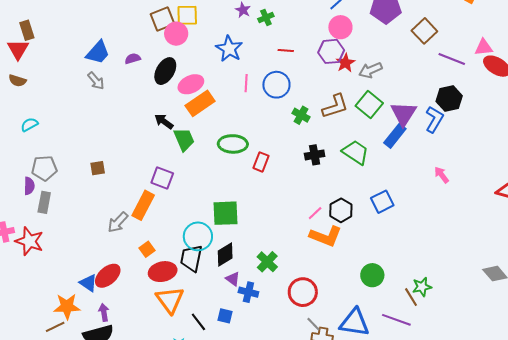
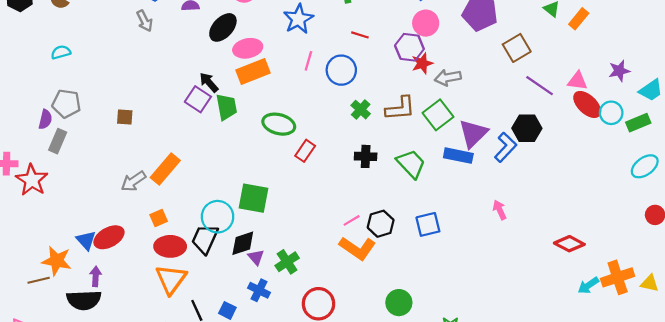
blue rectangle: (395, 136) -> (458, 156), turned 50
purple square: (162, 178) -> (198, 99), moved
purple triangle: (233, 279) -> (256, 257), moved

